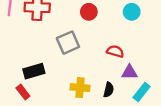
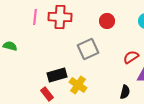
red semicircle: (115, 51) -> (131, 57), turned -49
yellow cross: (80, 88) -> (78, 85), moved, turned 30

